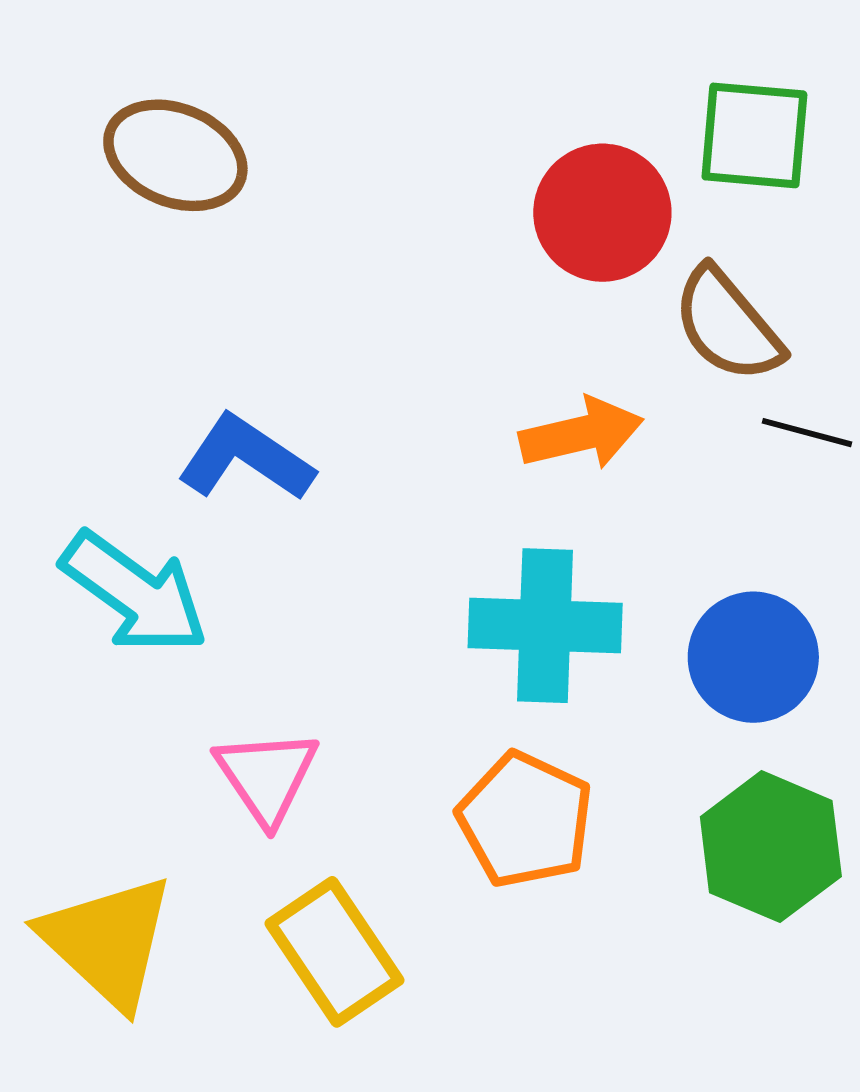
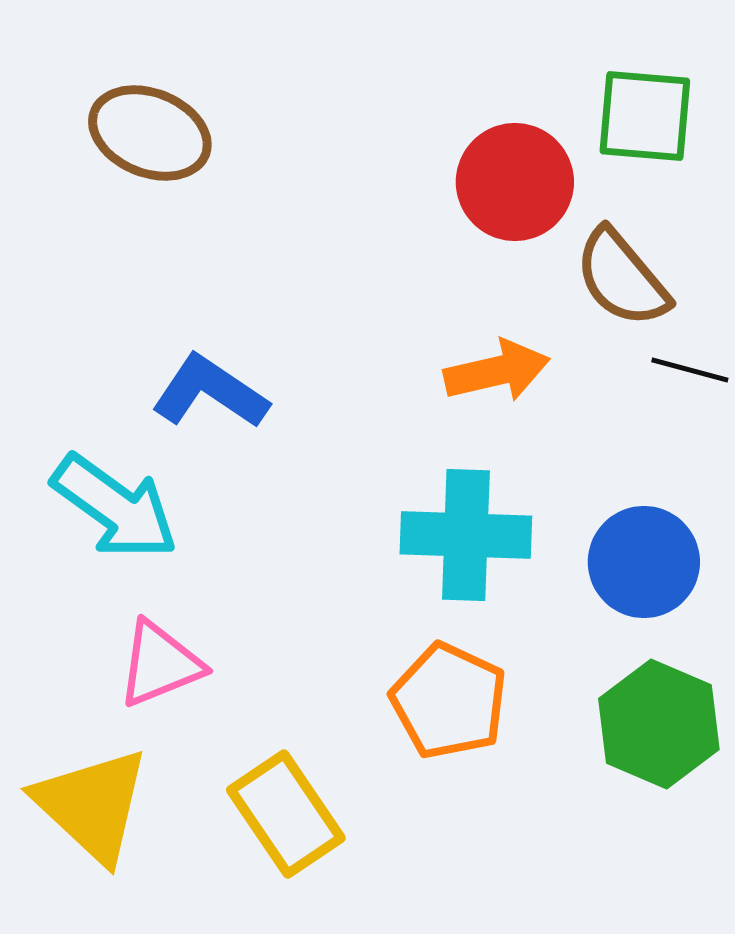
pink triangle: (267, 776) -> (160, 664), moved, turned 42

